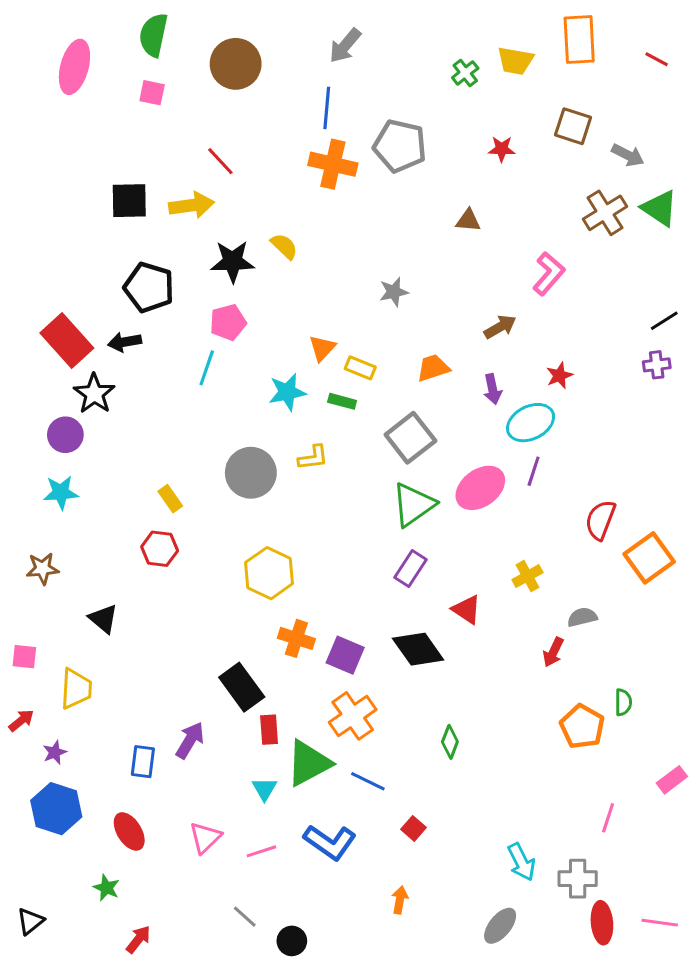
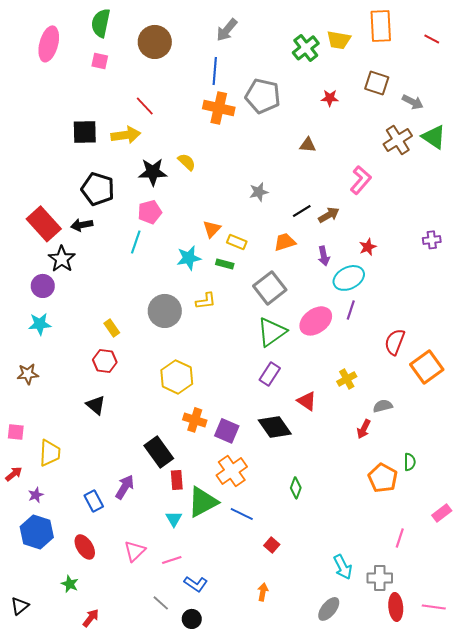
green cross: (465, 73) -> (306, 48), size x1.5
black line: (664, 321) -> (302, 211), moved
black triangle: (103, 619) -> (96, 405), moved
blue rectangle: (143, 762) -> (94, 501), turned -35
blue L-shape: (330, 842) -> (196, 584), moved, size x0.7

